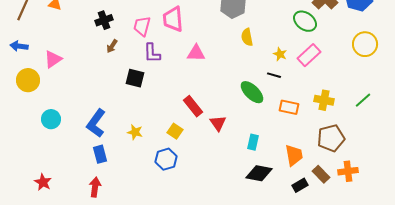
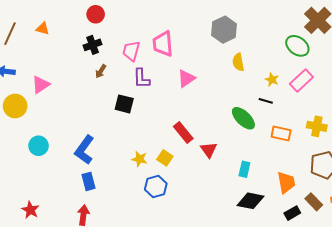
pink triangle: (196, 53) -> (186, 78), turned -36
yellow star: (135, 132) -> (139, 159), moved

